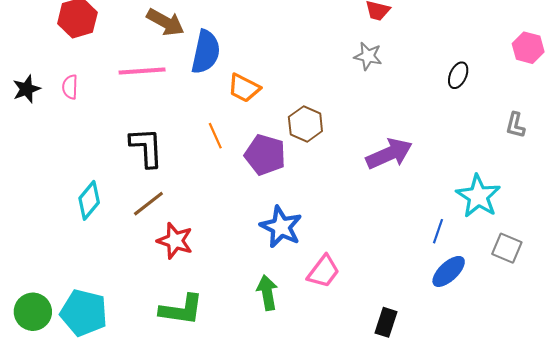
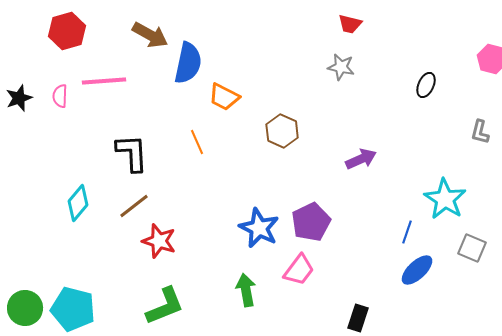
pink line: (142, 71) -> (104, 81), moved
purple arrow: (389, 154) -> (361, 159), size x0.7
purple pentagon: (265, 155) -> (311, 222), moved, turned 30
green L-shape: (181, 310) -> (165, 306), turned -30

